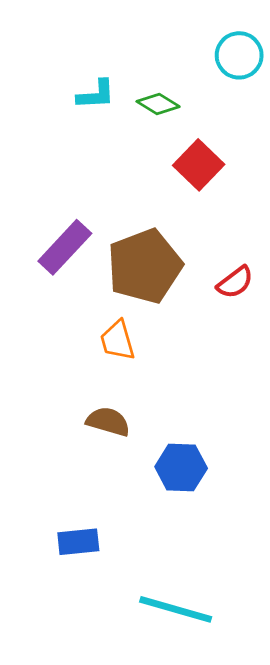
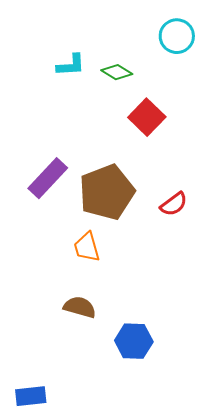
blue rectangle: (78, 542) -> (31, 396), moved

